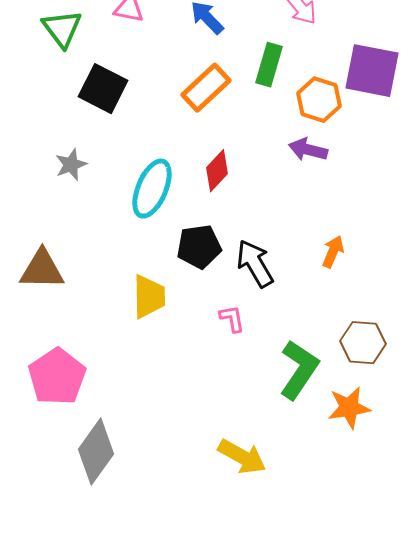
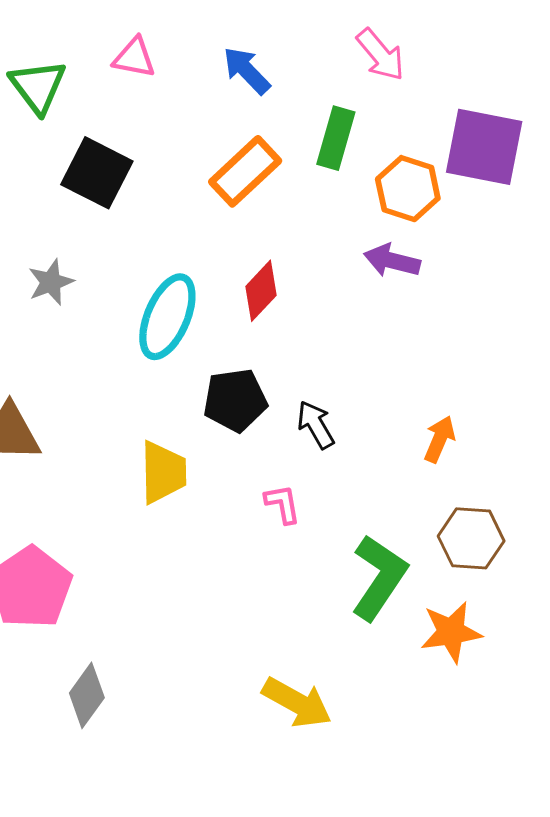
orange arrow: (333, 252) -> (440, 439), moved
black arrow: (255, 264) -> (316, 425), size x0.7
gray diamond: (96, 452) -> (87, 695), size x0.7

